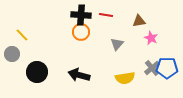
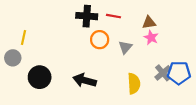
orange circle: (81, 32) -> (100, 40), moved
yellow line: (22, 35) -> (23, 37), turned 56
pink star: (151, 38) -> (151, 37), moved
yellow semicircle: (125, 78) -> (134, 84), turned -84

